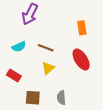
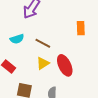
red ellipse: (81, 60) -> (65, 65), moved

